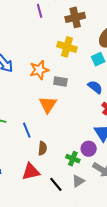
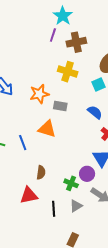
purple line: (40, 11) -> (53, 35), moved, turned 32
orange triangle: (48, 105) -> (47, 129), turned -48
blue line: (27, 130) -> (23, 143), moved
black line: (56, 184) -> (54, 209), turned 35

